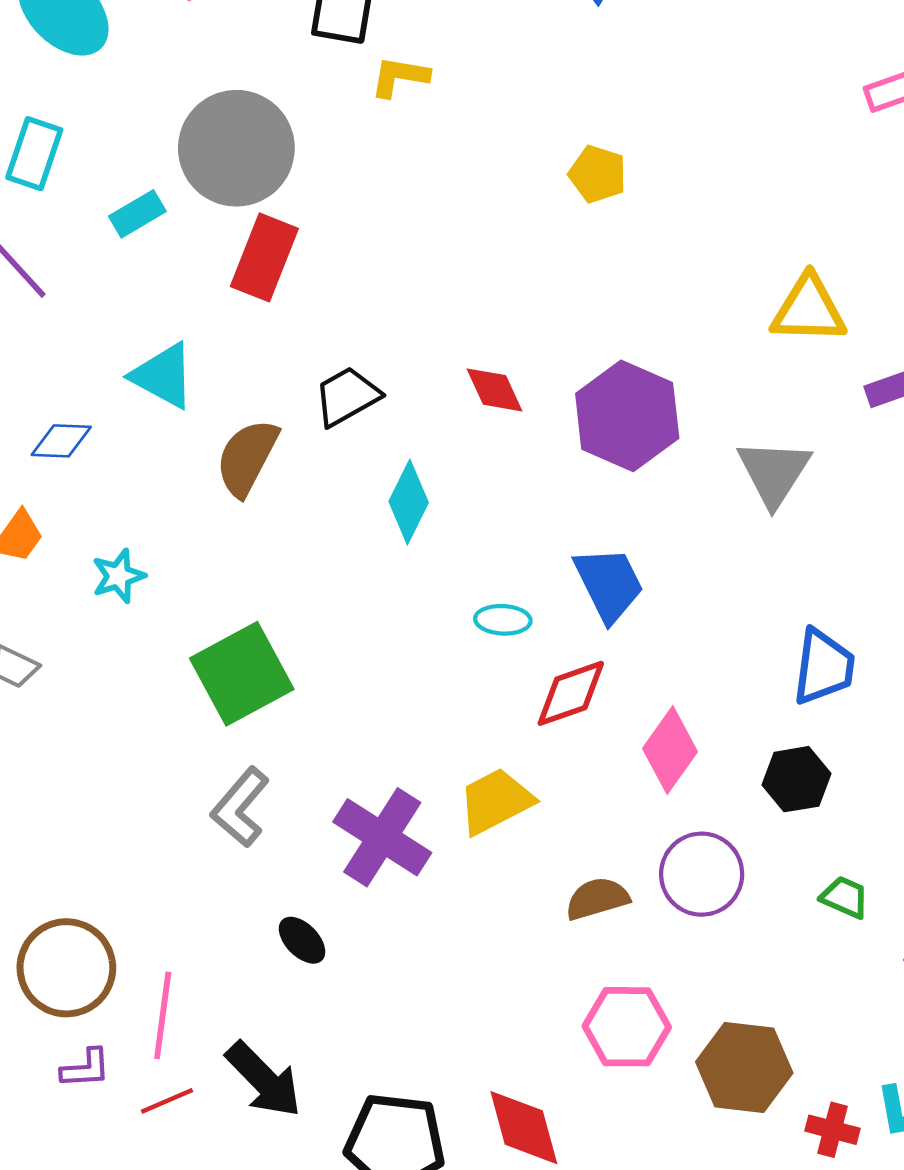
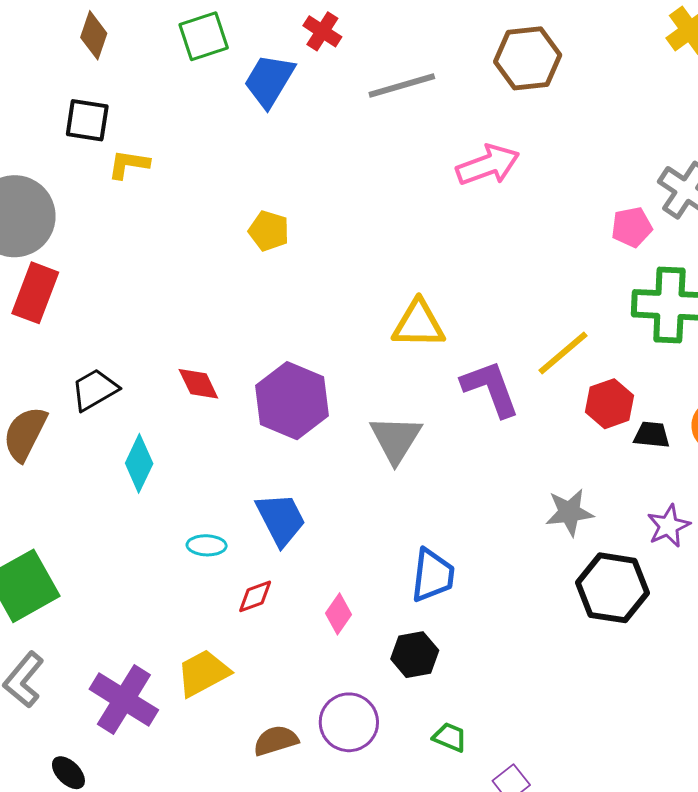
red diamond: (571, 693) -> (255, 596), size x0.7
pink diamond: (670, 750) -> (338, 614), moved, size x0.7

